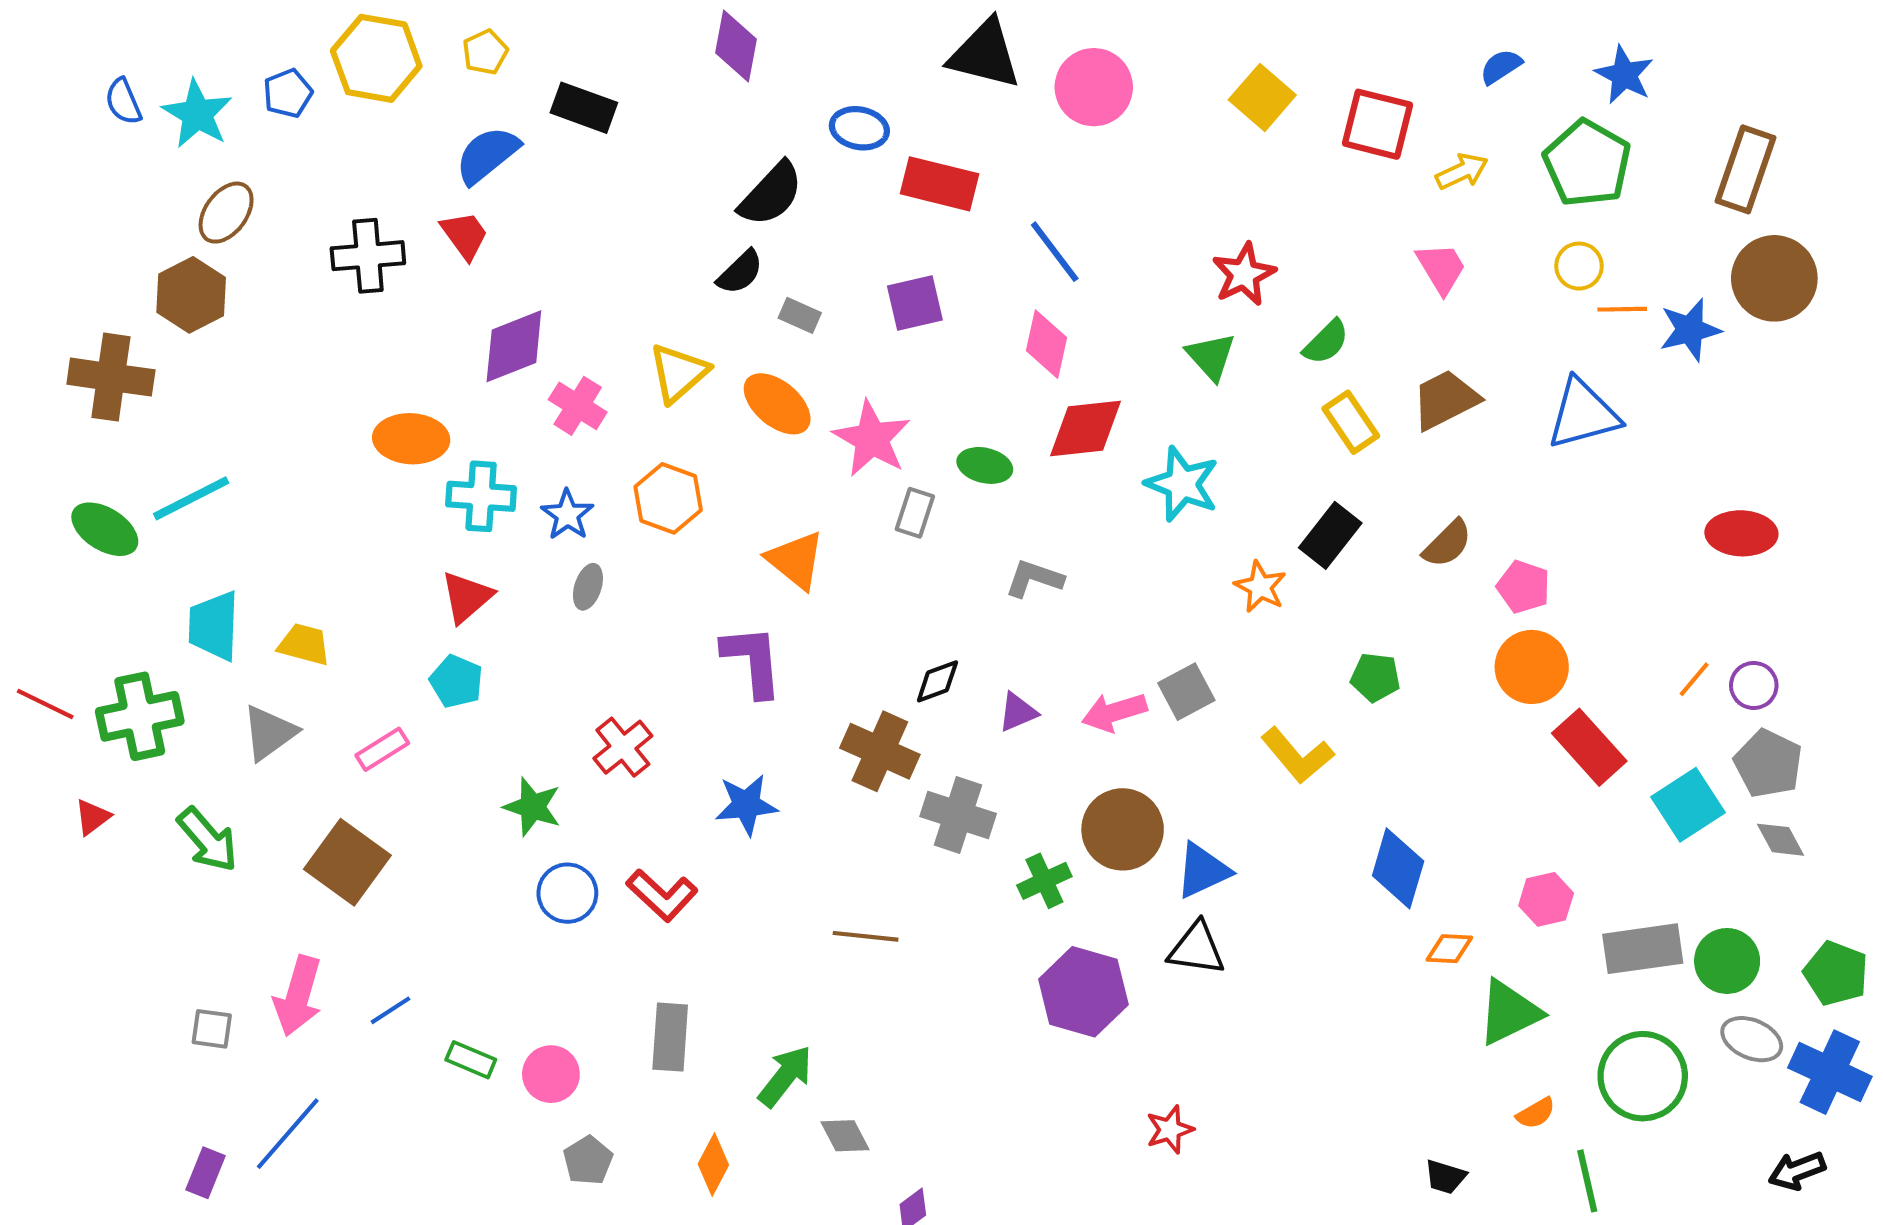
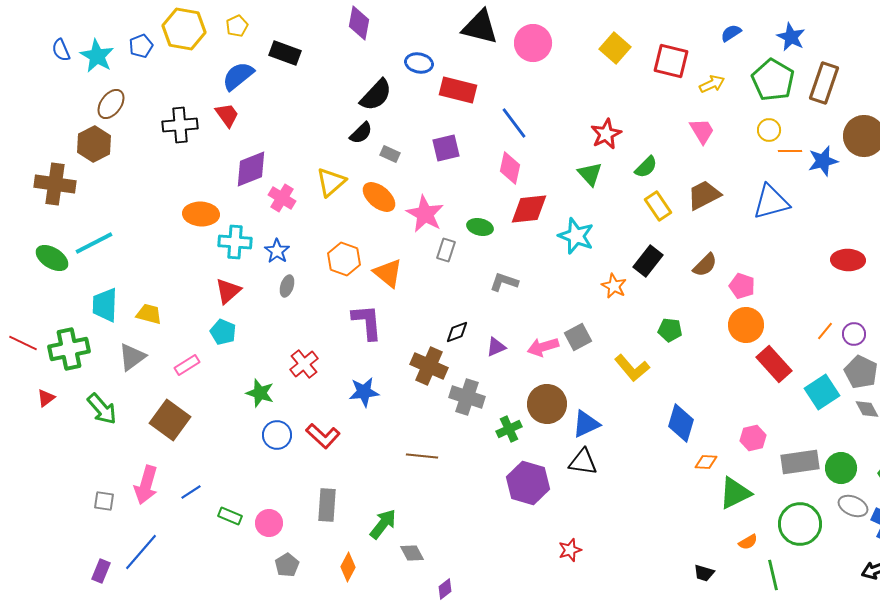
brown rectangle: (1746, 169) -> (824, 83), moved
orange hexagon: (668, 498) -> (344, 259), moved

